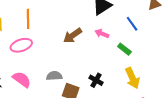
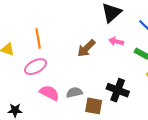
pink semicircle: (22, 79) -> (49, 93), moved
black cross: (96, 80) -> (118, 90), size x1.5

